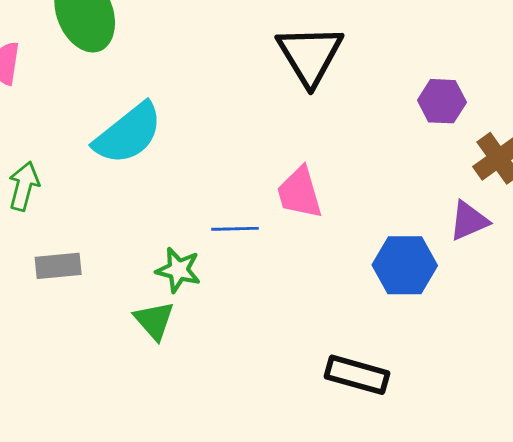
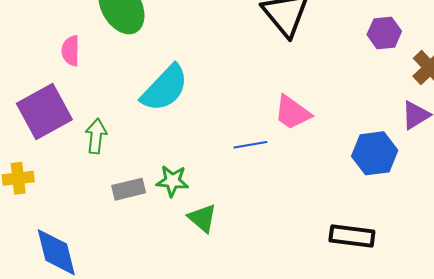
pink trapezoid: (299, 193) -> (292, 113), turned -30
green star: (178, 270) -> (172, 181), moved

